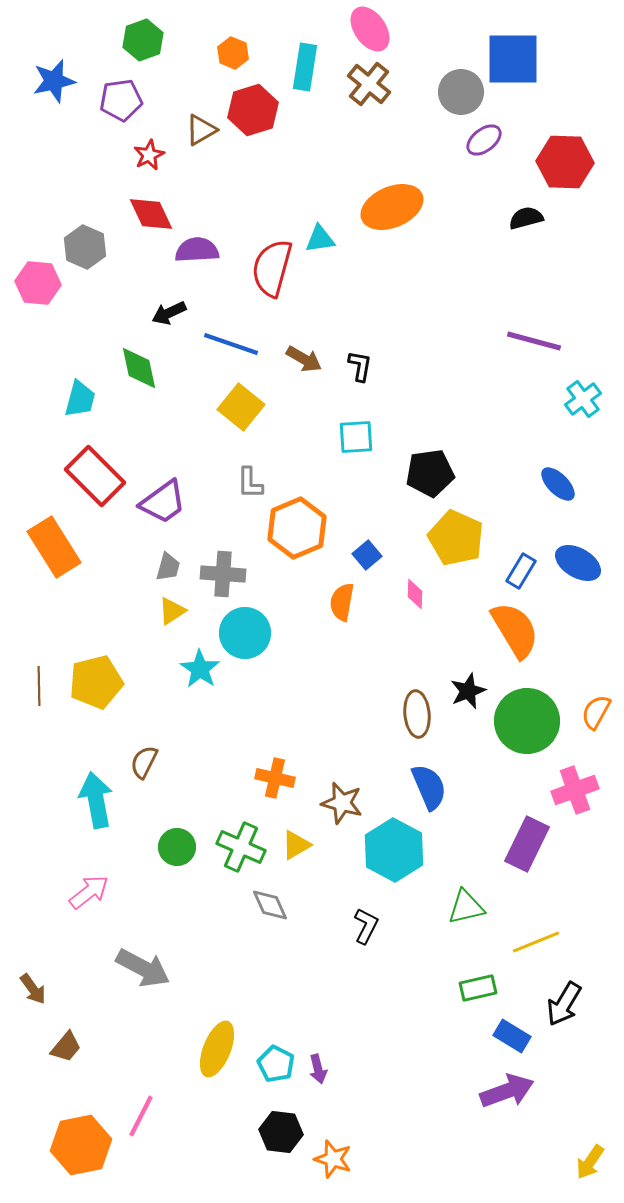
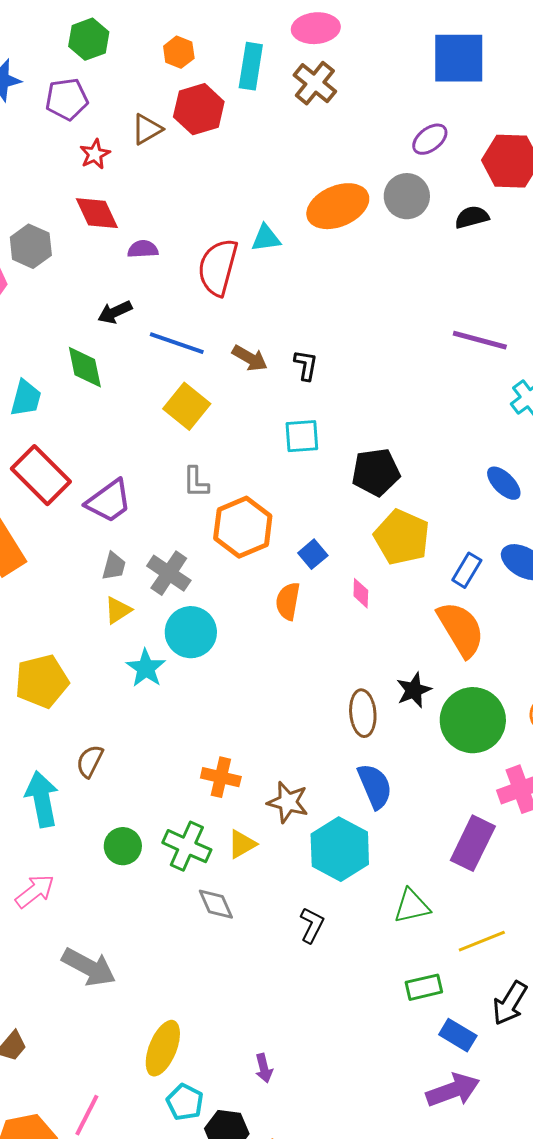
pink ellipse: (370, 29) -> (316, 28), turned -60
gray circle: (461, 92) -> (407, 196), moved
purple semicircle: (197, 250) -> (143, 249), size x0.7
gray cross: (223, 574) -> (169, 573), turned 30
cyan pentagon: (276, 1064) -> (185, 1102), moved

